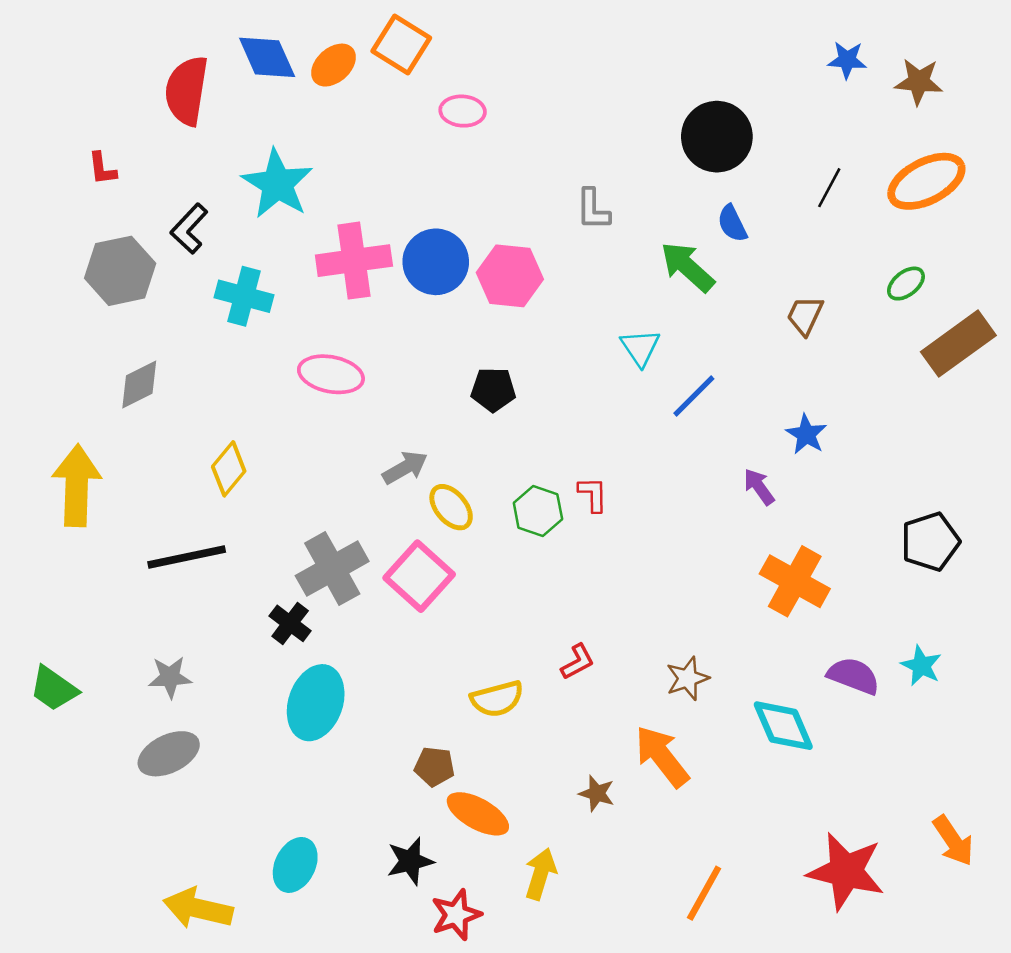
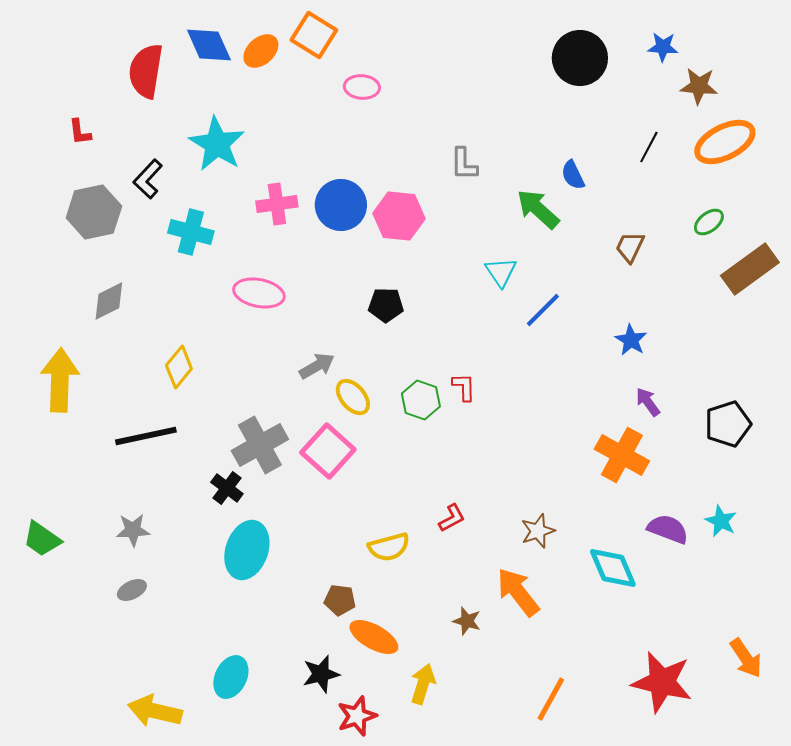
brown star: (919, 82) -> (699, 86), moved
black circle: (717, 137) -> (580, 58), moved
pink cross: (354, 261) -> (277, 204), size x0.7
purple arrow: (759, 487) -> (648, 402), moved
gray ellipse: (169, 754) -> (132, 590), size x0.6

